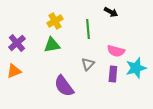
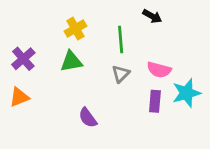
gray triangle: (88, 64) -> (121, 74), moved
purple semicircle: (64, 86) -> (88, 118), size x0.7

